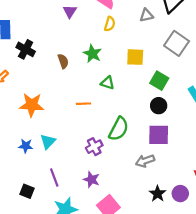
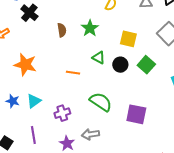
black circle: (159, 106) -> (120, 65), moved
green semicircle: (119, 129) -> (101, 102), turned -95
purple cross: (94, 147) -> (62, 113), moved
gray arrow: (145, 161) -> (90, 134), moved

